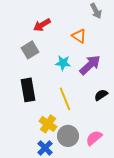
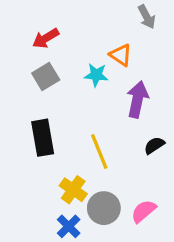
red arrow: (42, 25) -> (46, 38), moved
cyan star: (63, 63) -> (96, 75), moved
purple arrow: (90, 65) -> (137, 99), turned -35

